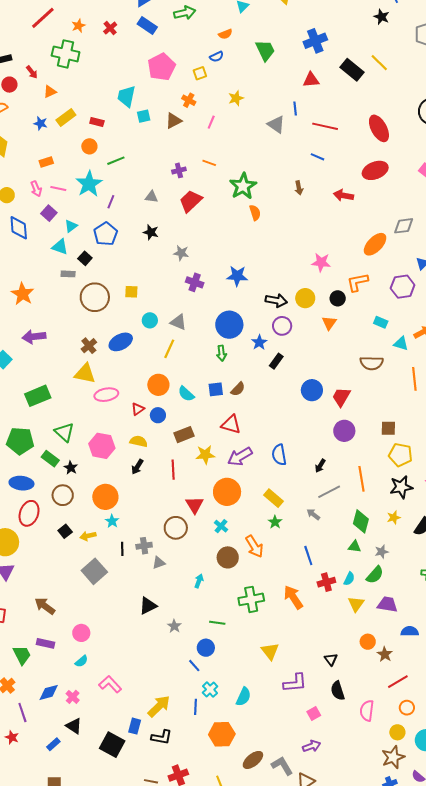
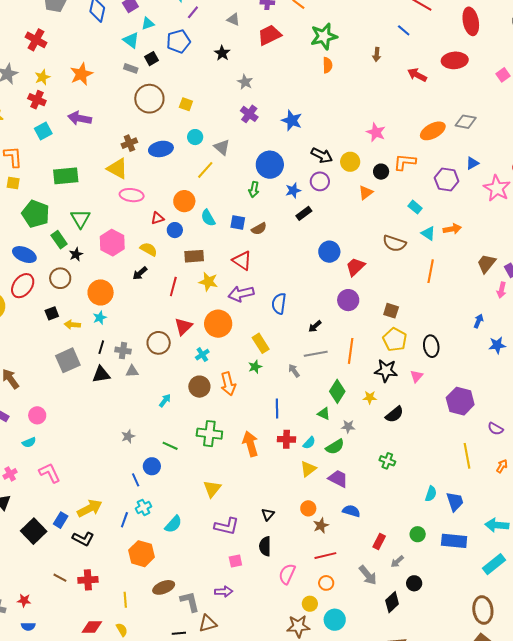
black triangle: (148, 606) -> (101, 375), moved

